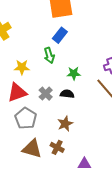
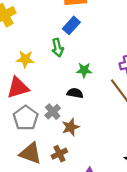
gray cross: (46, 94) -> (53, 112), moved
brown cross: (57, 147) -> (59, 154), turned 32

